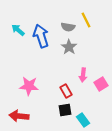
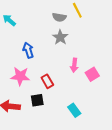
blue arrow: (41, 36) -> (28, 50), moved, size x0.7
red rectangle: (66, 91) -> (47, 81), moved
black square: (65, 110) -> (37, 100), moved

